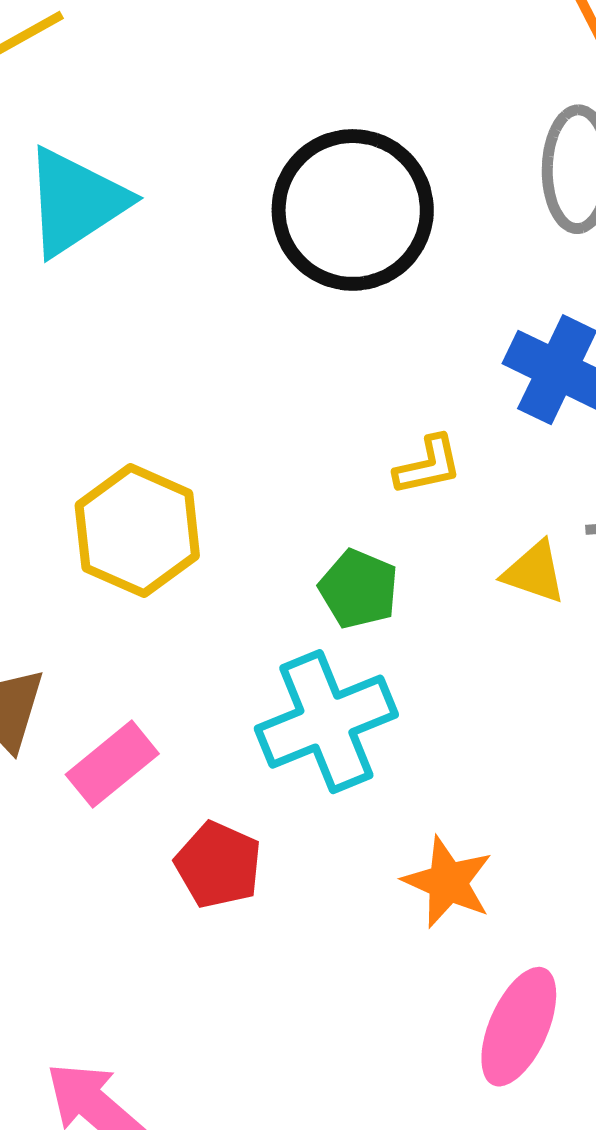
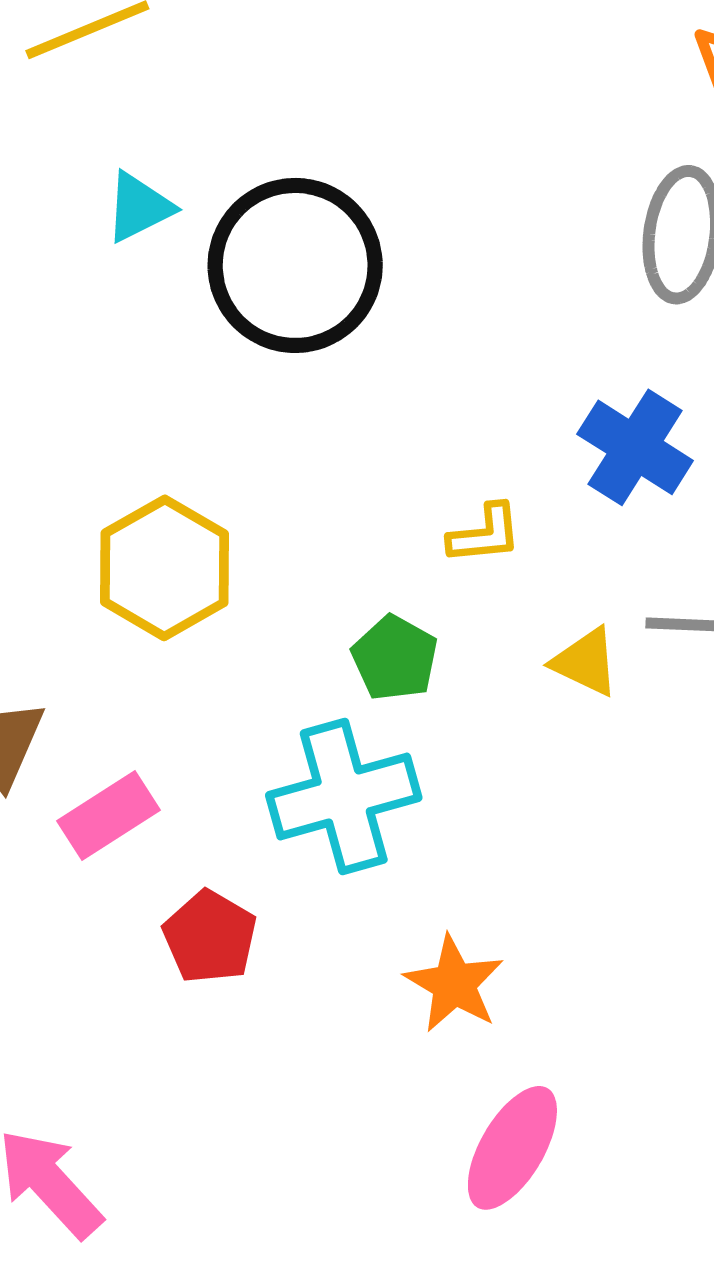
cyan triangle: (75, 202) -> (139, 207), size x0.6
black circle: (353, 210) -> (295, 265), moved

